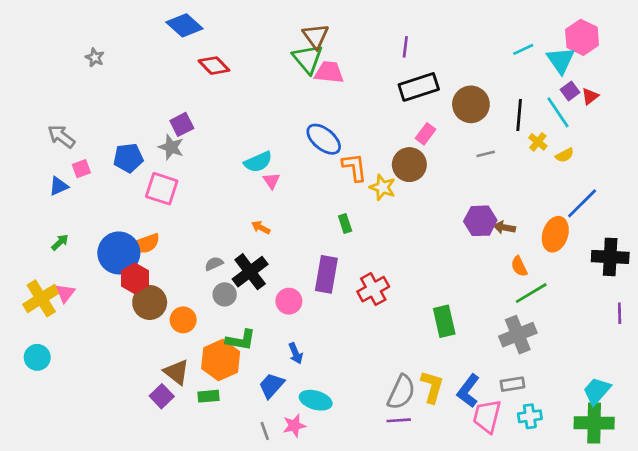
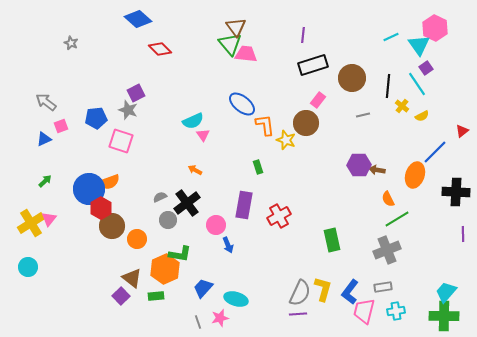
red triangle: (590, 96) -> (462, 131), moved
blue arrow: (296, 353) -> (228, 245), moved

